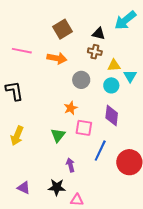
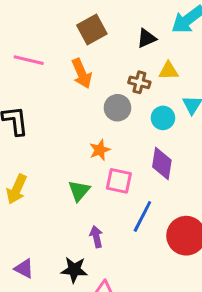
black triangle: (99, 34) -> (146, 38), turned -40
brown cross: (95, 52) -> (139, 82), moved
orange arrow: (57, 58) -> (82, 73), turned 54
yellow triangle: (114, 65) -> (169, 71), moved

